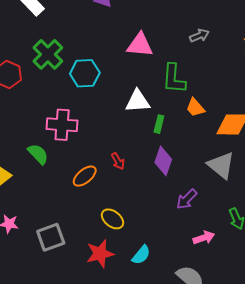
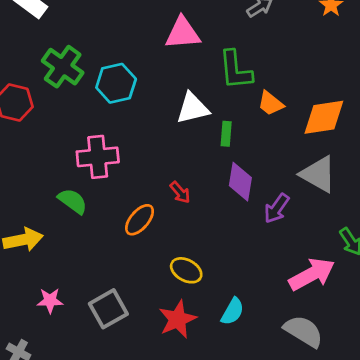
purple arrow: (187, 199) -> (277, 208), moved
pink arrow: (204, 238) -> (312, 274), size x1.6

